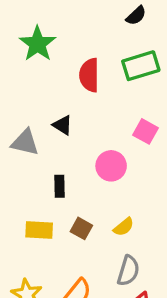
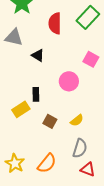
green rectangle: (141, 66) -> (88, 17), turned -30
gray triangle: (25, 142) -> (14, 37), moved
yellow rectangle: (39, 230) -> (21, 109), moved, turned -36

